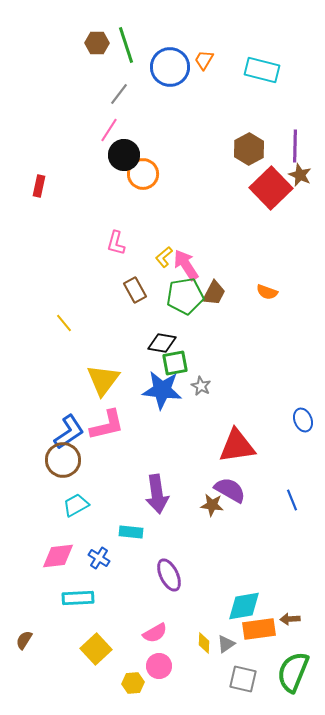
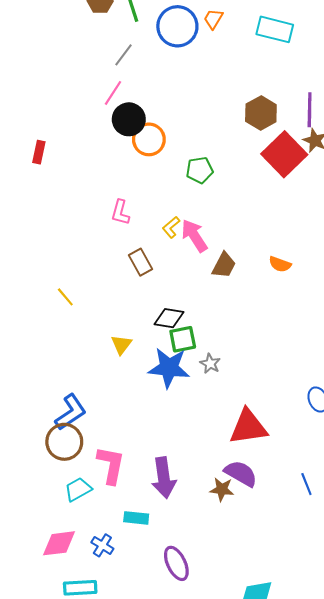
green pentagon: (185, 296) -> (200, 170), moved, size x0.7
yellow triangle: (103, 380) -> (121, 345), moved, size x0.6
pink L-shape: (107, 425) -> (111, 465), moved, turned -66

